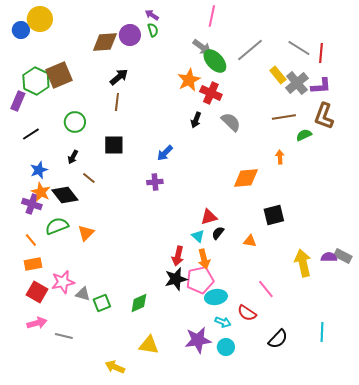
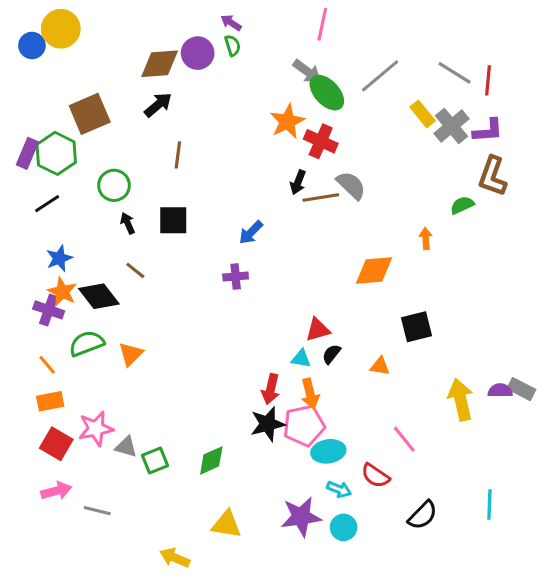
black arrow: (119, 77) -> (158, 105), moved
green hexagon: (36, 81) -> (56, 153), moved
brown line: (284, 117) -> (321, 197), moved
black arrow: (73, 157) -> (128, 223), moved, turned 128
cyan triangle: (198, 236) -> (301, 359), turned -32

